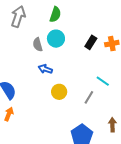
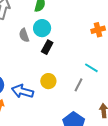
black rectangle: (91, 42) -> (47, 47), moved
blue arrow: (45, 69) -> (22, 91), moved, size x1.5

